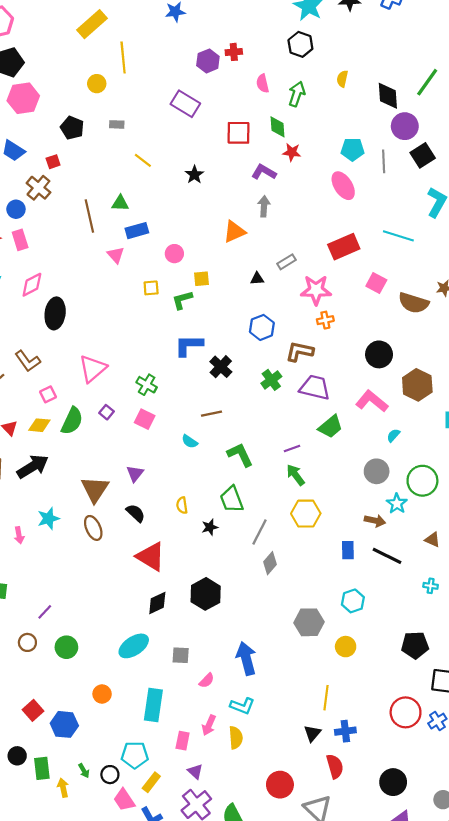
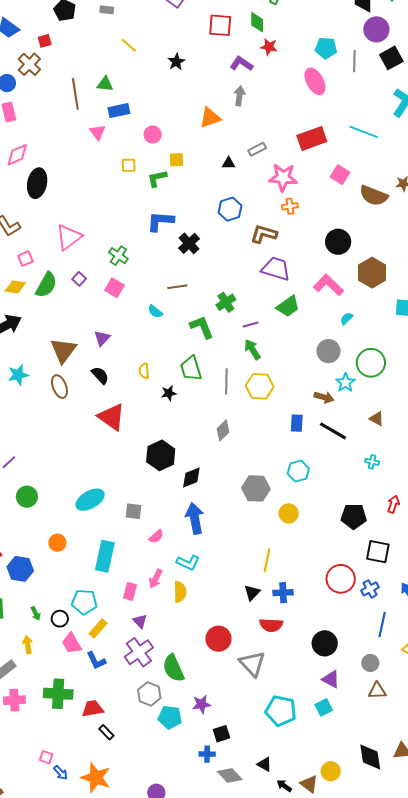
green cross: (271, 380) -> (226, 302), moved
gray line: (259, 532) -> (226, 381), moved, turned -30
black diamond: (157, 603) -> (191, 477), moved
red semicircle: (335, 766) -> (271, 625), turned 105
yellow arrow: (63, 788) -> (28, 645), moved

